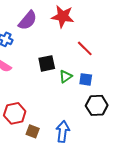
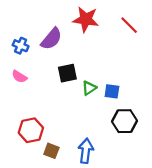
purple semicircle: (28, 20) -> (51, 39), moved
red line: (85, 48) -> (129, 25), moved

